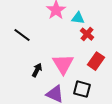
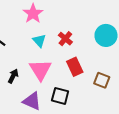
cyan triangle: (78, 18) -> (39, 41), moved, turned 40
red rectangle: (96, 61) -> (75, 67), turned -60

